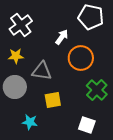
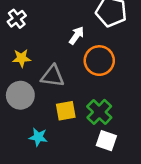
white cross: (21, 25) -> (17, 19), moved, size x0.7
green cross: (97, 90) -> (99, 112), moved

